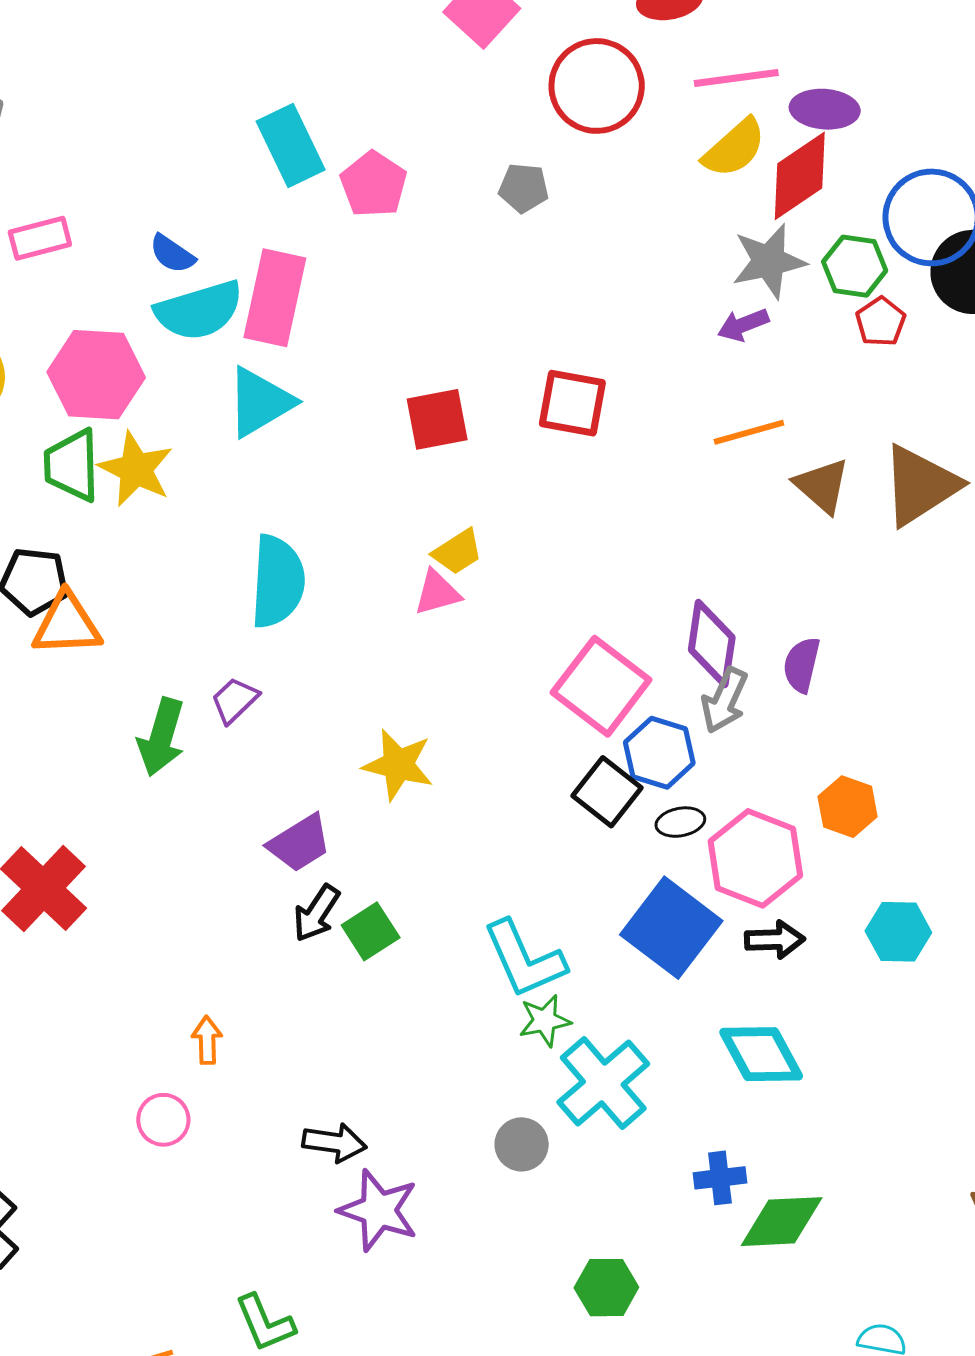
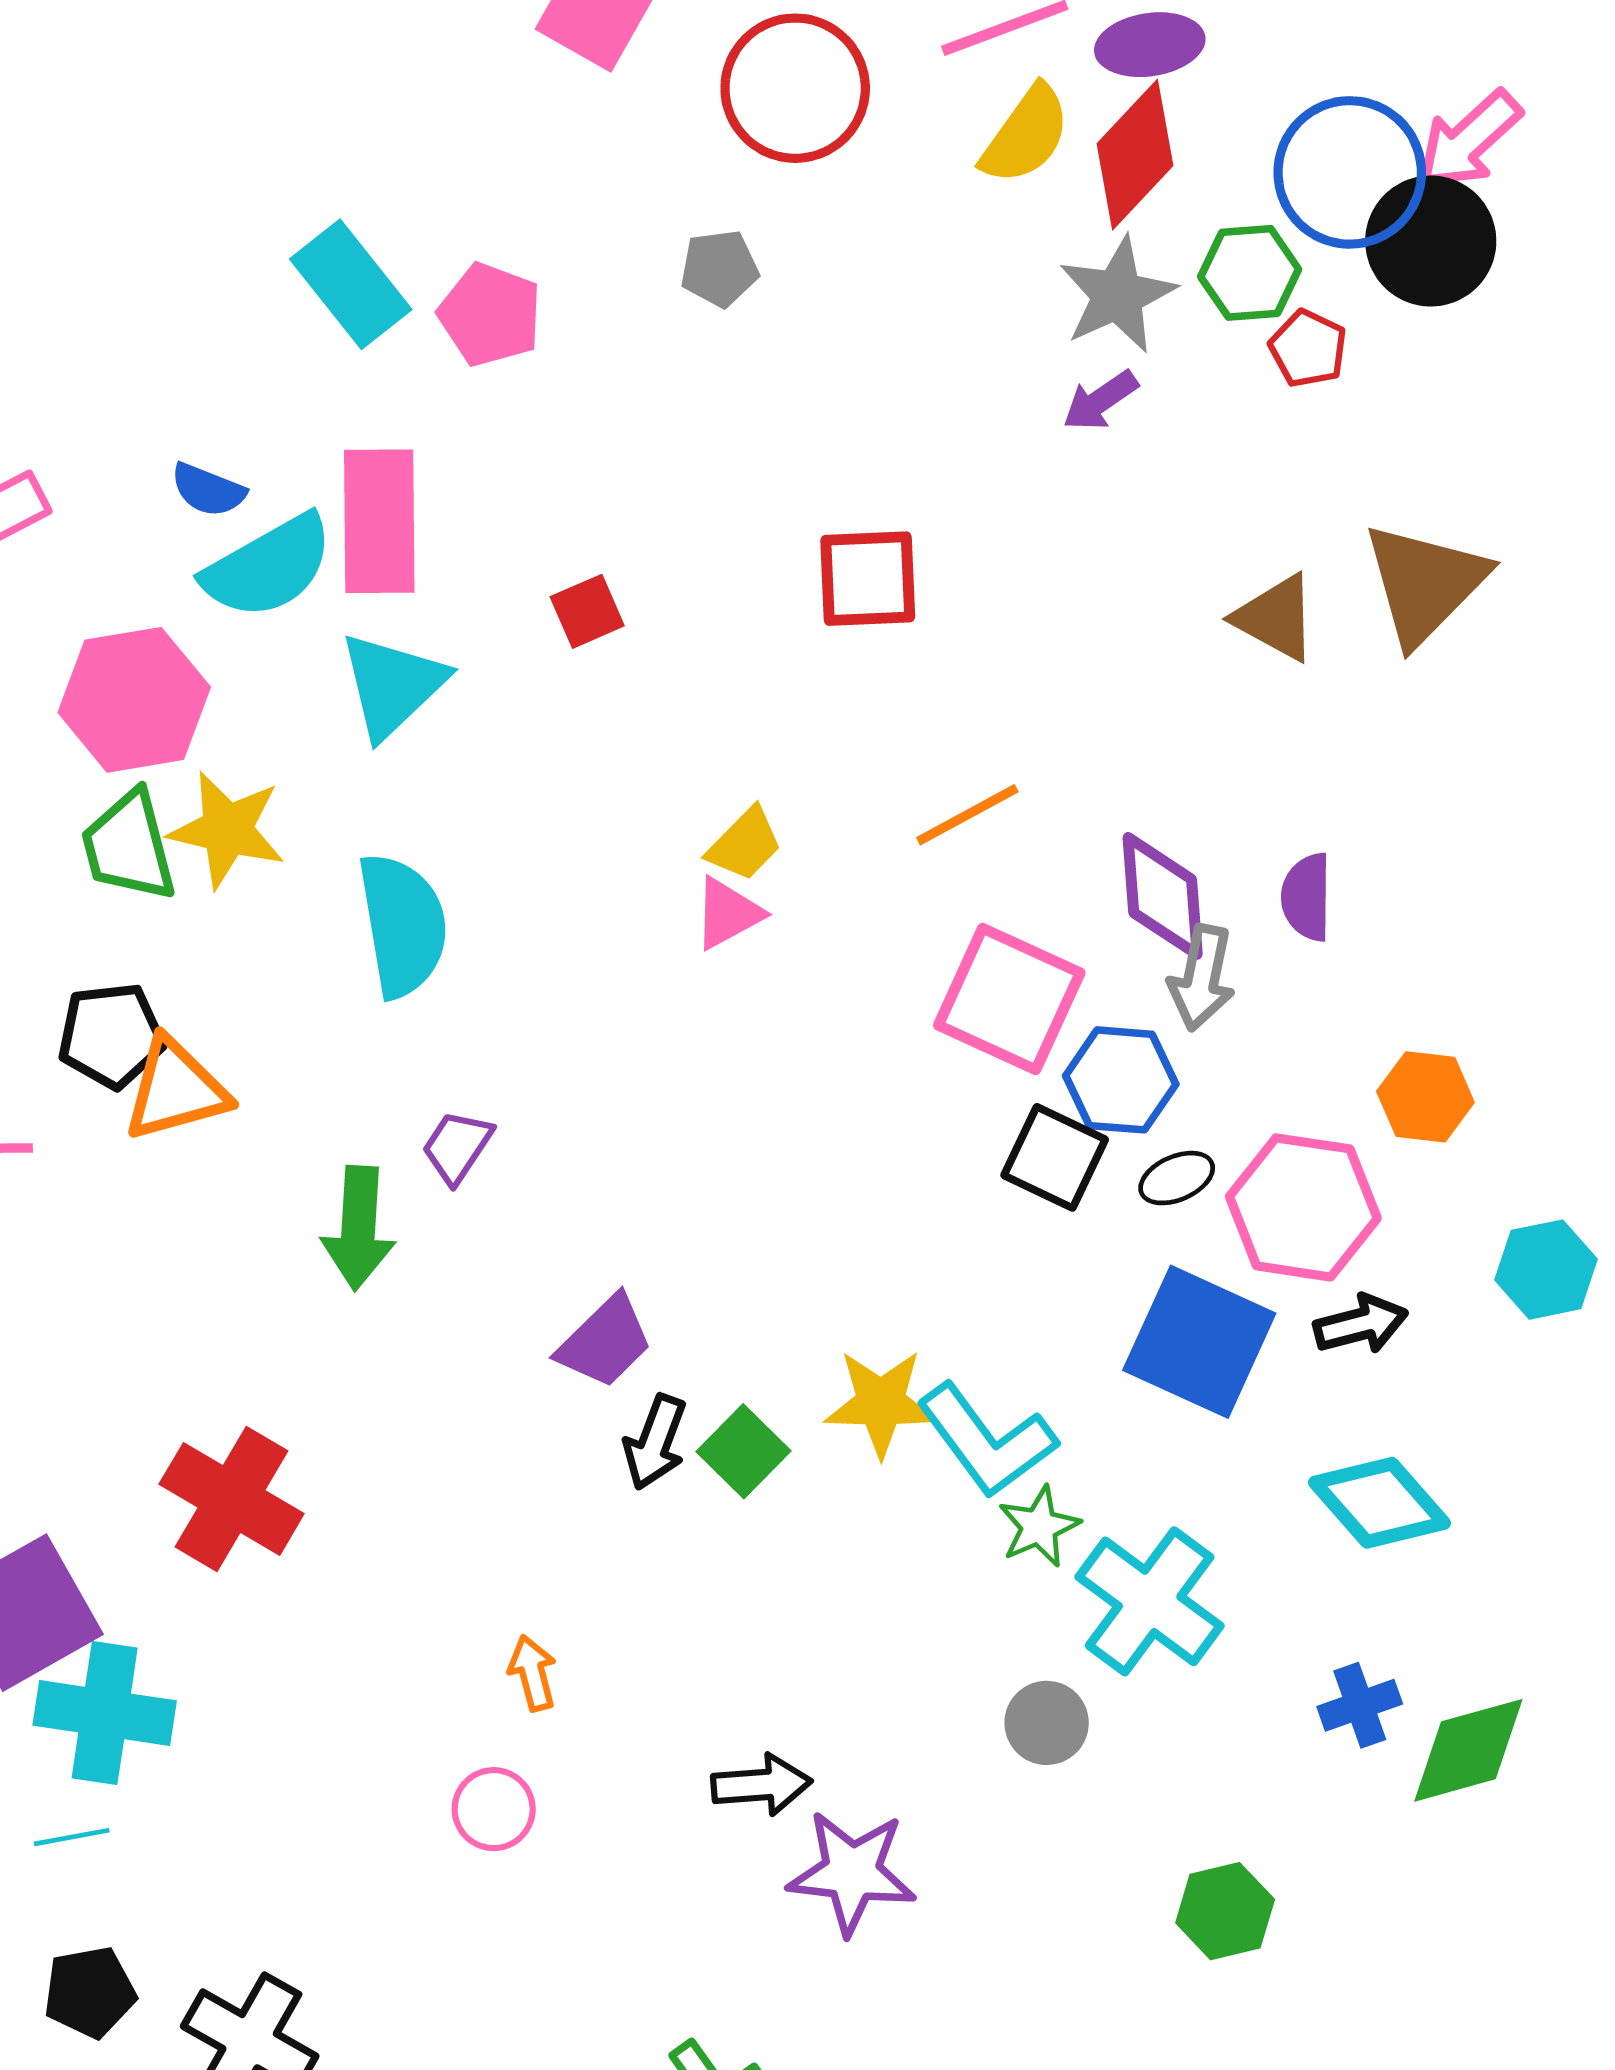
red square: (437, 419) -> (587, 611), moved, size x0.7
orange line: (749, 432) -> (967, 815), moved
cyan semicircle: (278, 581) -> (403, 925), moved
yellow star: (398, 765) -> (881, 1403), moved

